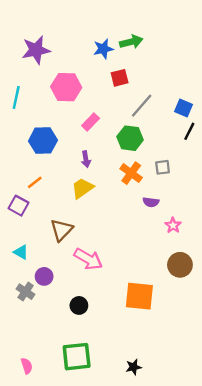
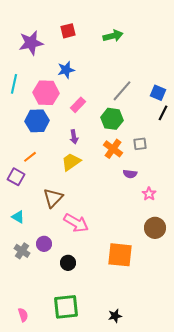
blue star: (103, 49) -> (66, 70), moved
red square: (120, 78) -> (68, 31), moved
pink hexagon: (66, 87) -> (46, 93), moved
purple circle: (44, 276) -> (44, 244), moved

